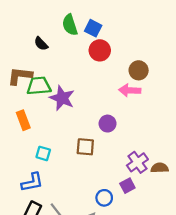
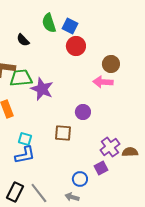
blue L-shape: (32, 182) -> (25, 155), moved

